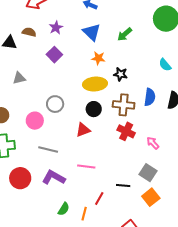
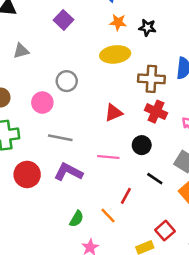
black star: (120, 74) -> (147, 28), moved
black circle: (94, 109) -> (142, 145), moved
red triangle: (83, 130) -> (114, 113), moved
black line: (123, 185) -> (155, 179), turned 32
green semicircle: (64, 209) -> (77, 219), moved
orange line: (84, 214) -> (108, 215), turned -56

